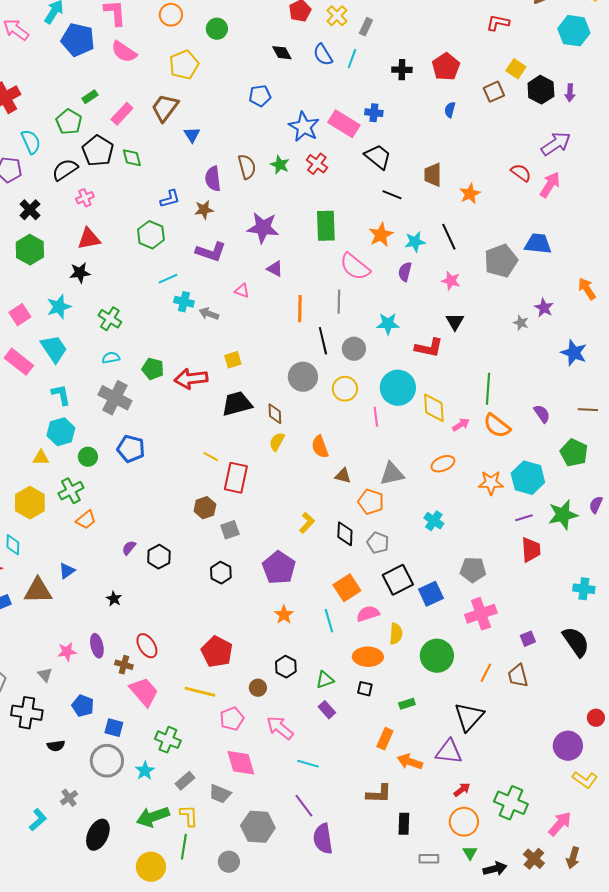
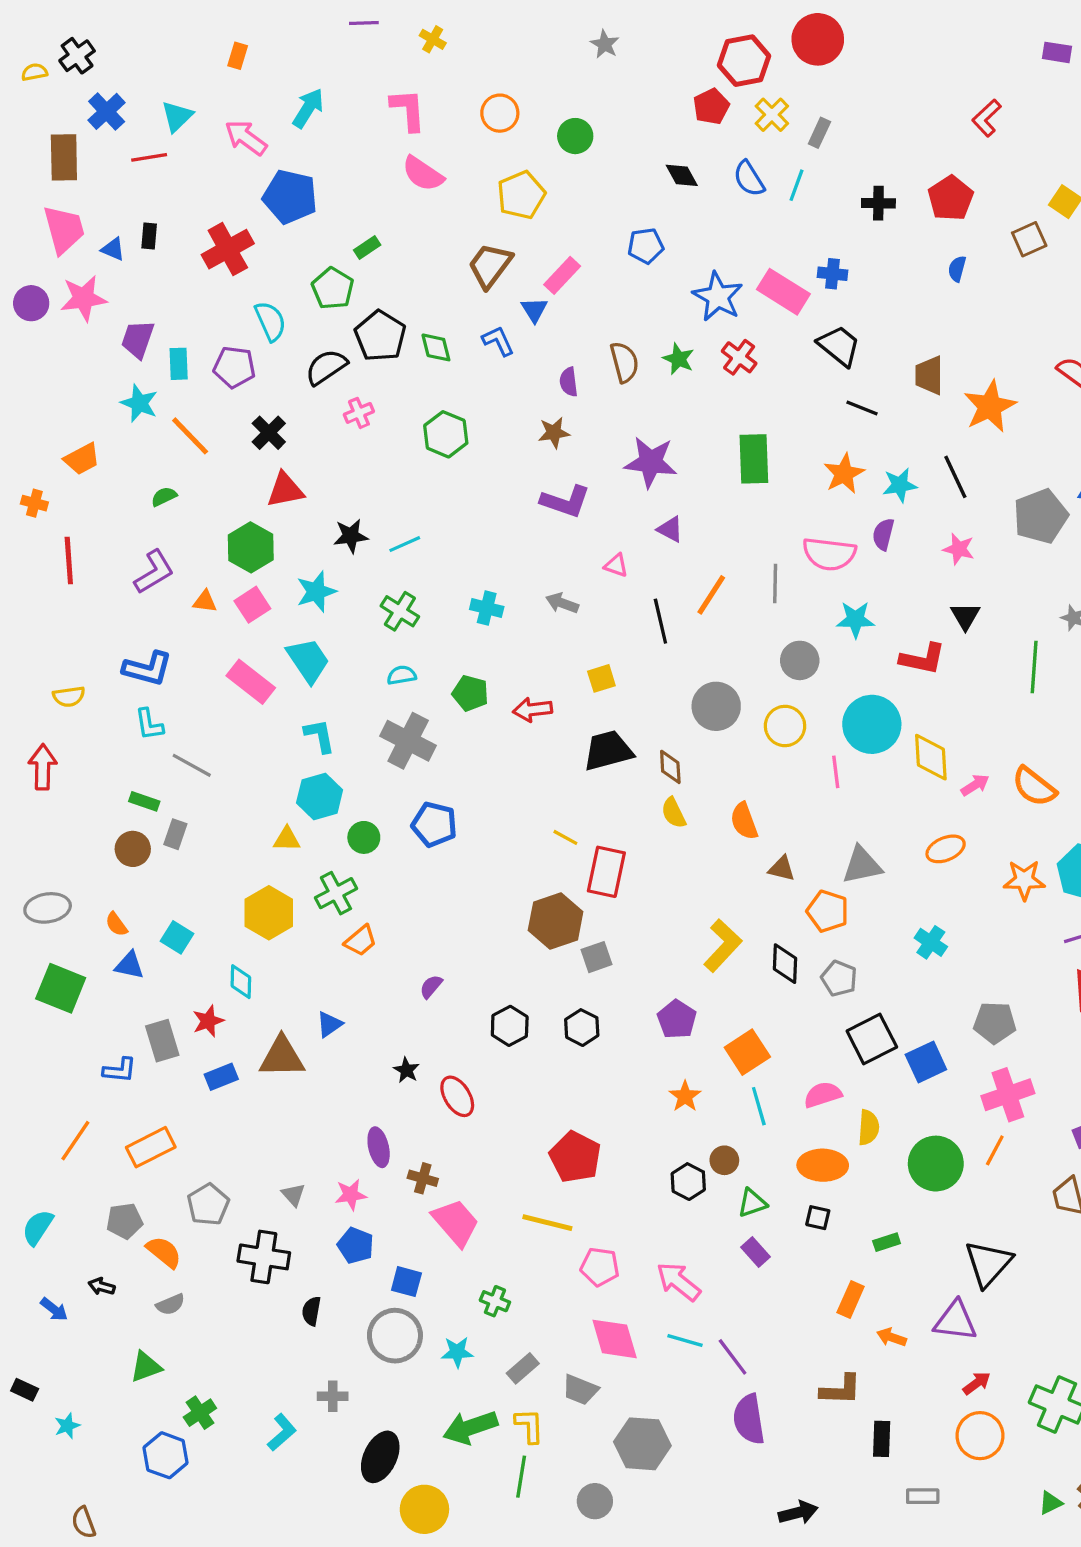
red L-shape: (498, 23) -> (987, 118), moved, turned -55
blue pentagon: (78, 40) -> (290, 197), moved
pink rectangle: (122, 114) -> (562, 275), moved
purple semicircle: (213, 179) -> (569, 382), size x0.7
orange star: (470, 194) -> (990, 406), size x1.5
blue L-shape: (170, 199) -> (498, 341), moved, turned -100
green hexagon: (151, 235) -> (446, 434), moved
red triangle: (89, 239) -> (285, 490), moved
green hexagon: (30, 250) -> (251, 547), moved
pink semicircle: (355, 267) -> (829, 554), moved, turned -32
cyan line: (168, 279) -> (405, 544), moved
cyan cross: (184, 302) -> (487, 608), moved
orange line: (300, 309) -> (711, 595), turned 32
black line: (323, 341) -> (660, 621), moved
red arrow: (191, 379) -> (533, 710), size x0.7
green line: (488, 389) -> (1034, 667), moved
yellow semicircle: (277, 442) -> (674, 813), turned -54
brown hexagon: (205, 508) -> (556, 921), size x1.5
yellow L-shape: (307, 523) -> (723, 946), size x1.5
black hexagon: (159, 557) -> (510, 1026), moved
purple pentagon: (279, 568) -> (677, 1019), size x0.7
orange square: (347, 588) -> (747, 1052), moved
red ellipse: (147, 646) -> (457, 1096), moved
pink star: (67, 652) -> (351, 1195), moved
orange line: (486, 673) -> (995, 1150), moved
brown circle: (258, 688) -> (724, 1160), moved
pink pentagon: (232, 719) -> (600, 1267), turned 30
green cross: (168, 740) -> (495, 1301), size x0.7
black semicircle: (56, 746) -> (311, 1311), turned 108
orange arrow: (410, 762) -> (892, 1337), size x0.7
cyan line: (308, 764) -> (685, 1341), moved
cyan star: (145, 771) -> (457, 1352), turned 30
gray cross: (69, 798) -> (333, 1396), turned 36
purple line: (304, 806) -> (733, 1357), moved
purple semicircle: (323, 839) -> (749, 1419), moved
green triangle: (470, 853) -> (1050, 1503), moved, turned 35
yellow circle: (151, 867) -> (424, 1509), moved
black arrow: (495, 869) -> (798, 1513), moved

